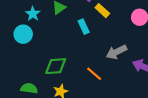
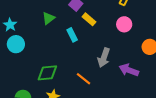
cyan star: (33, 14) -> (10, 25), moved
gray arrow: (116, 52) -> (104, 58), turned -42

